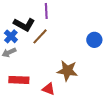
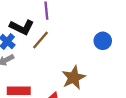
brown star: (67, 71) -> (74, 78), turned -30

